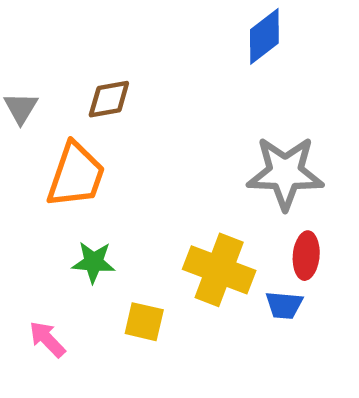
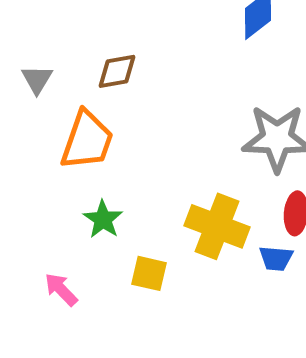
green star: (94, 262) -> (103, 219), turned 30

